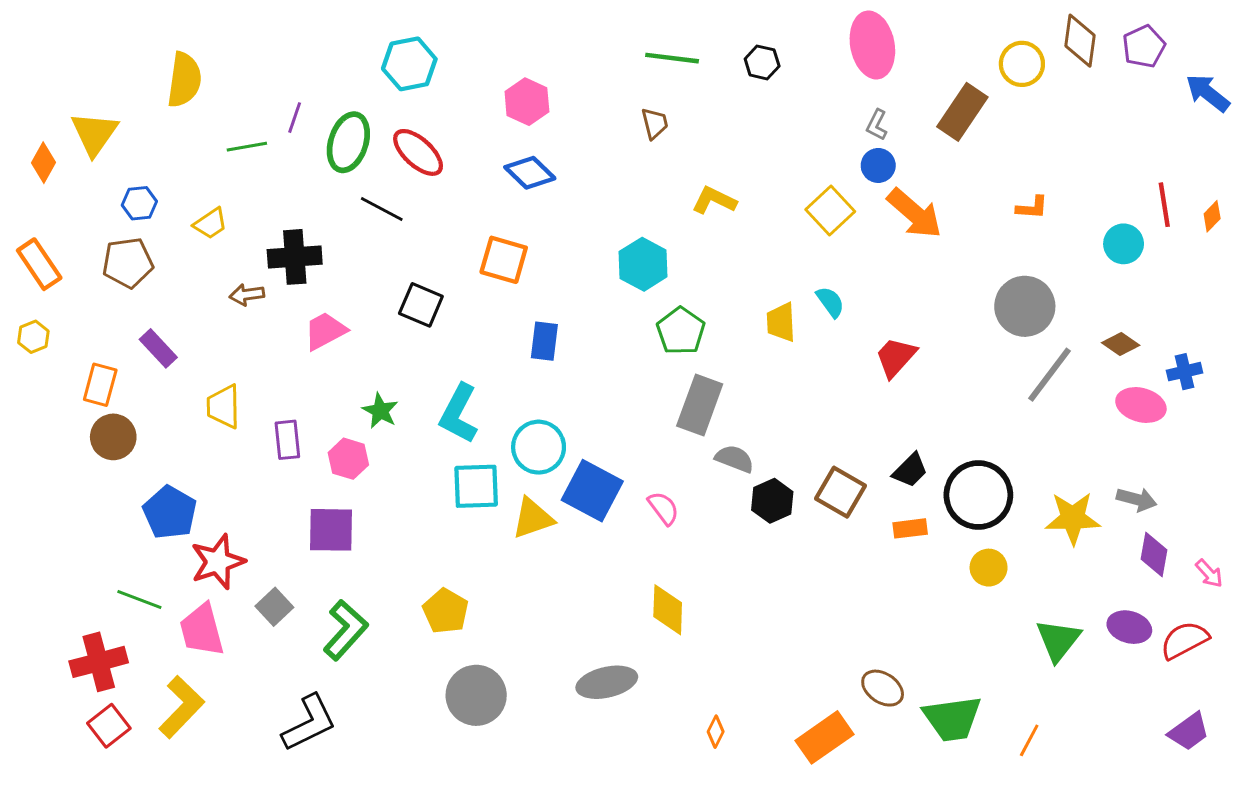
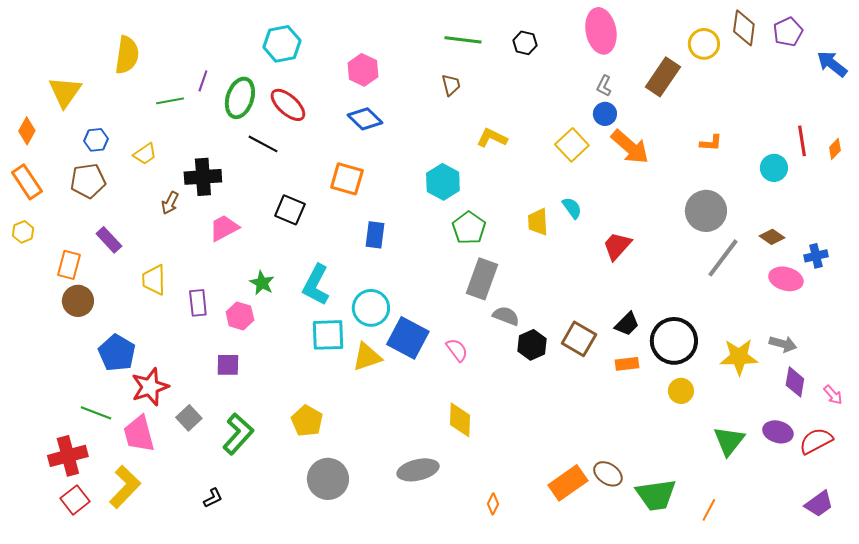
orange diamond: (44, 163) -> (27, 131), moved
brown arrow: (247, 295) -> (170, 203), turned -55
purple square: (331, 530) -> (228, 365), size x0.7
black L-shape: (309, 723) -> (213, 498), size x0.5
orange rectangle: (825, 737) -> (568, 483), moved

